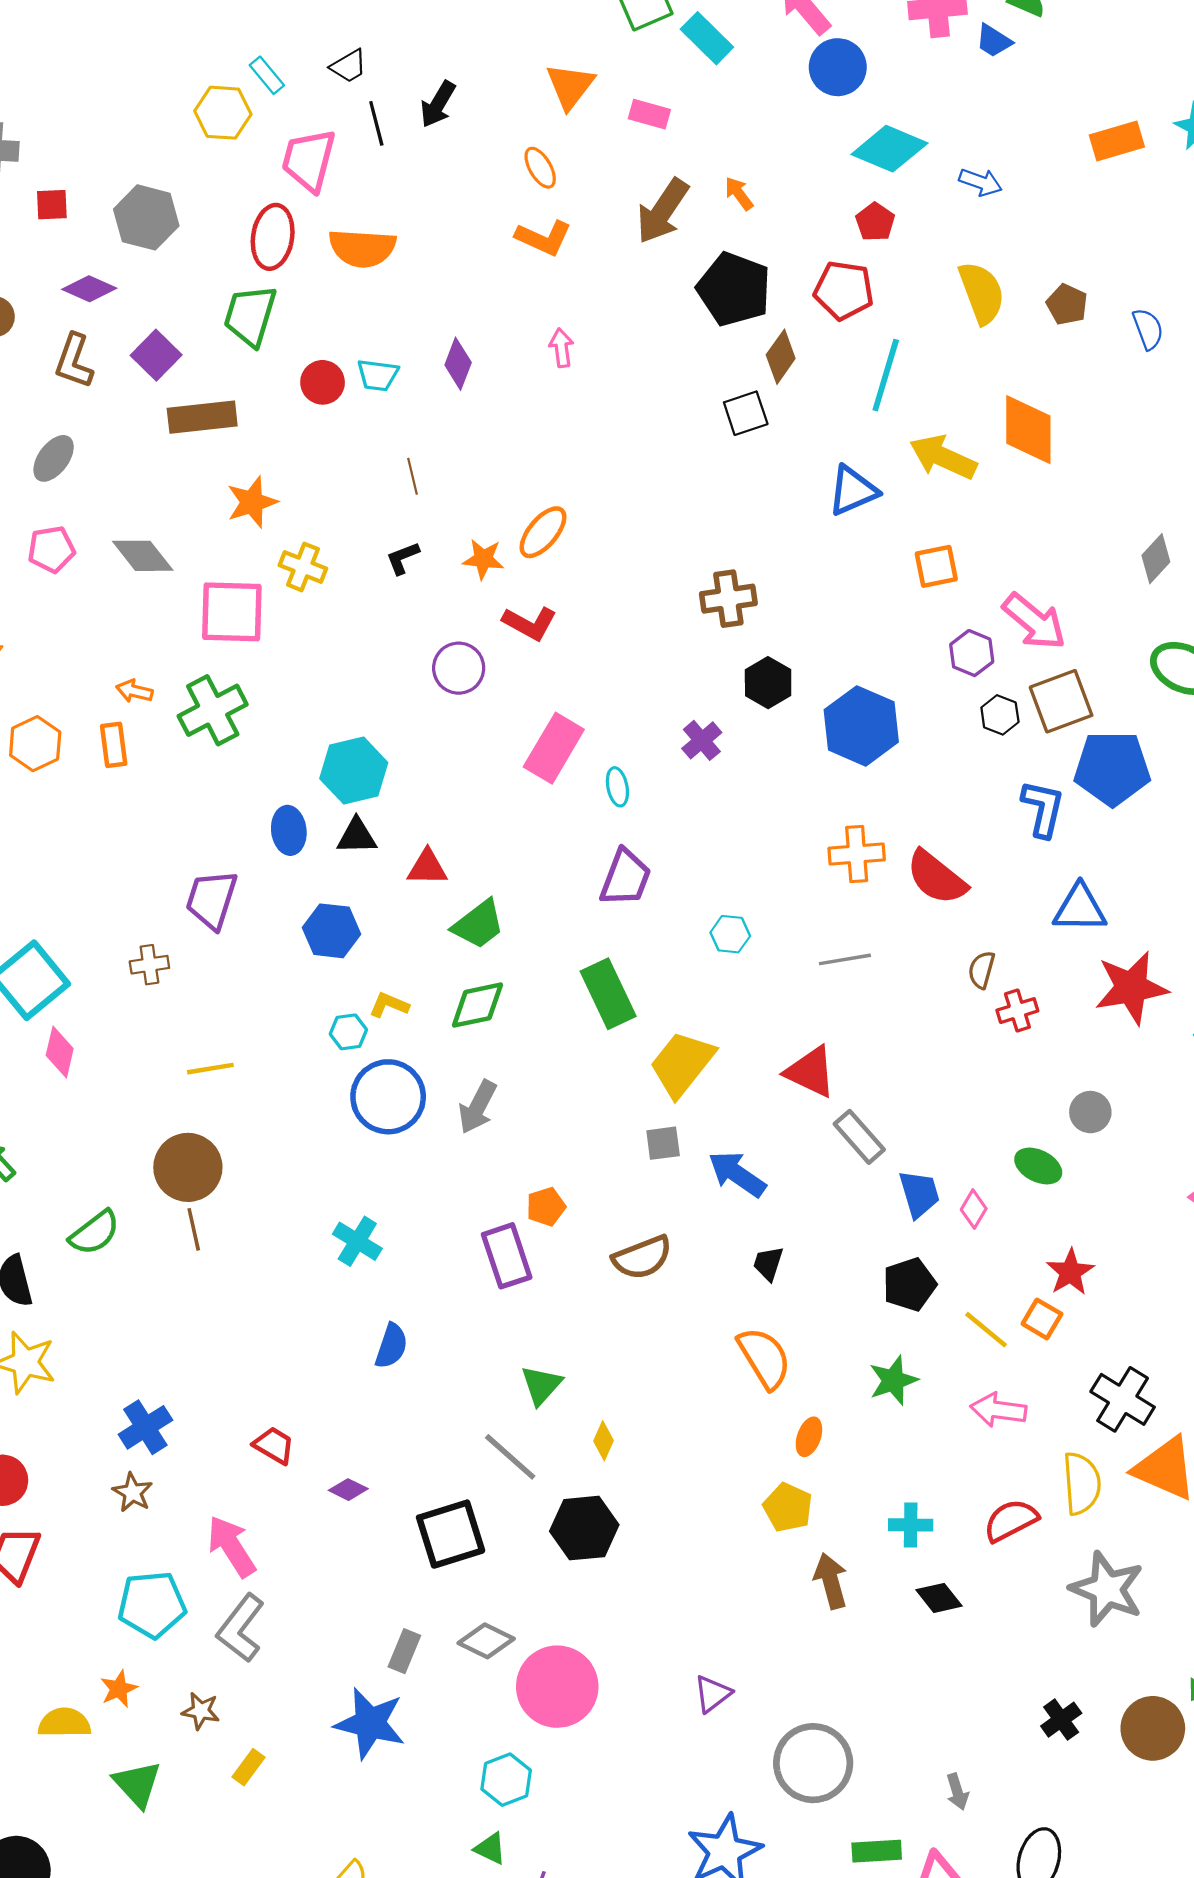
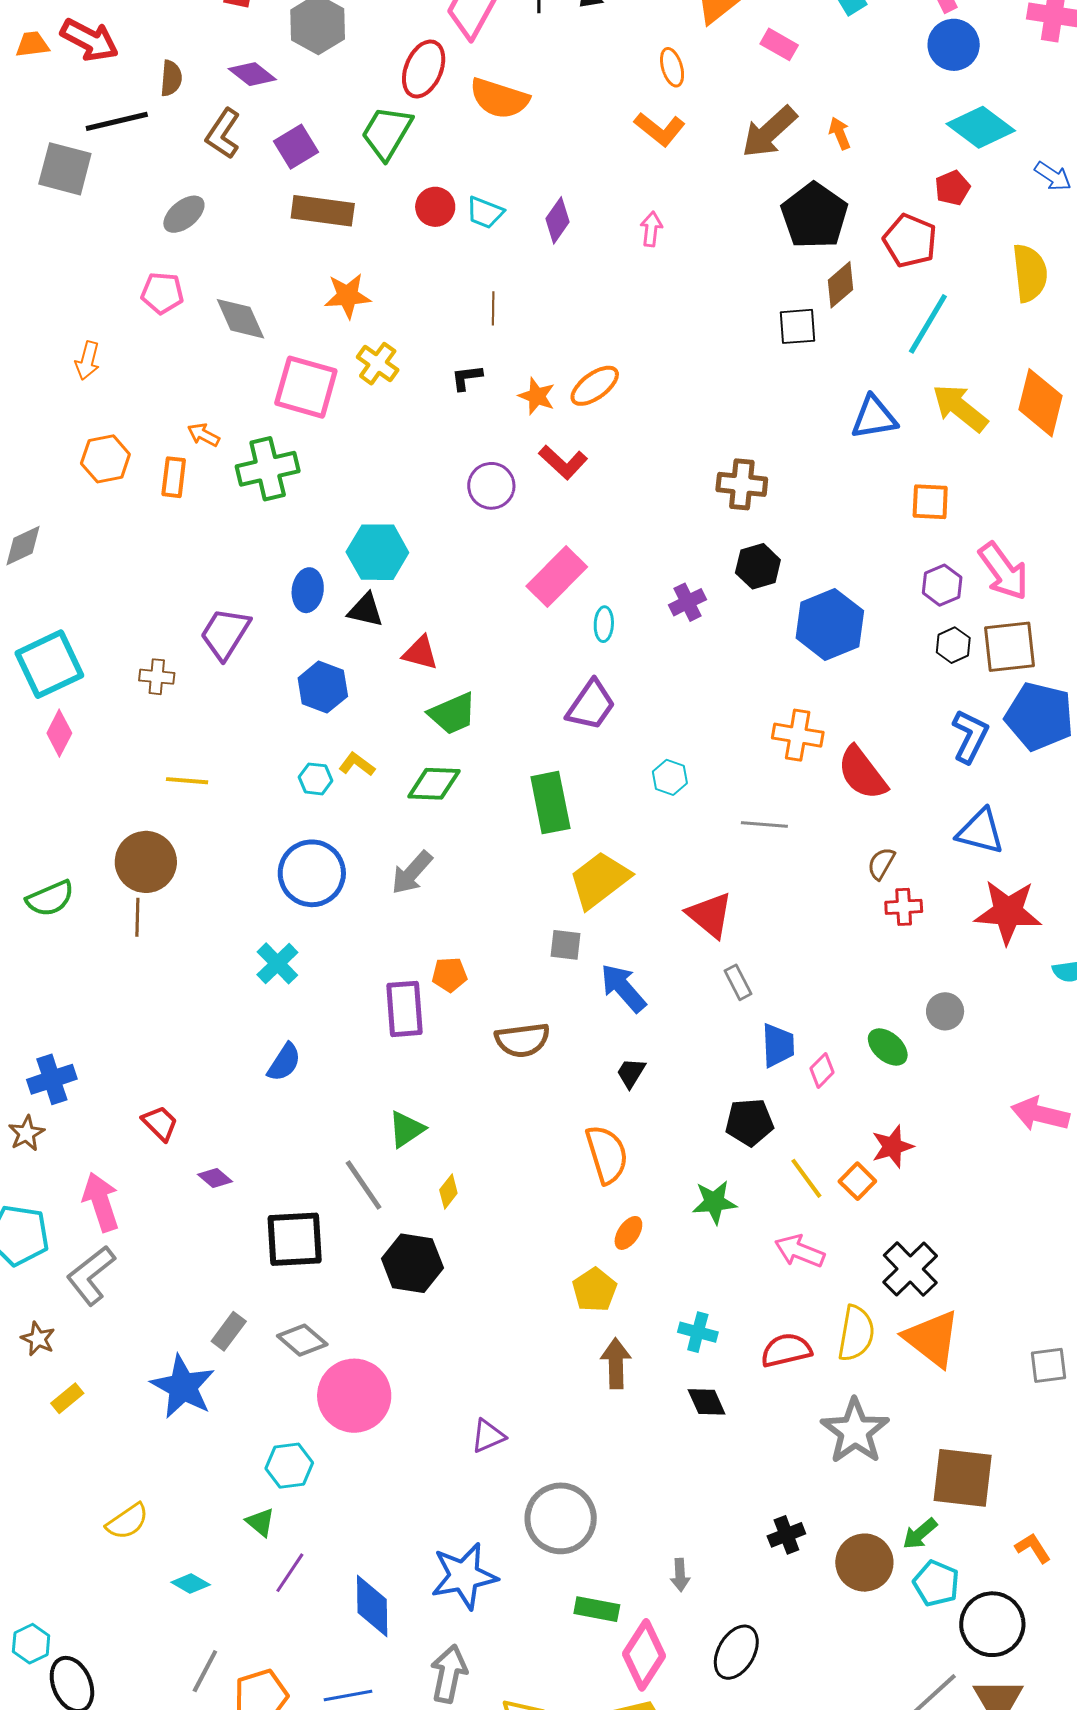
blue circle: (388, 1097) -> (312, 873), moved
gray rectangle: (859, 1137) -> (738, 982), size x0.7

